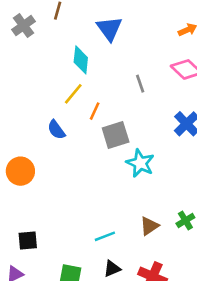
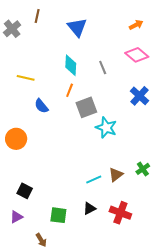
cyan diamond: (81, 60) -> (71, 65), moved
yellow line: (73, 94) -> (26, 78), moved, turned 66
cyan line: (105, 236) -> (94, 179), moved
black square: (28, 240) -> (25, 191), turned 35

